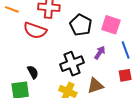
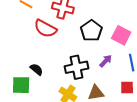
black semicircle: (33, 72) -> (36, 69), turned -32

